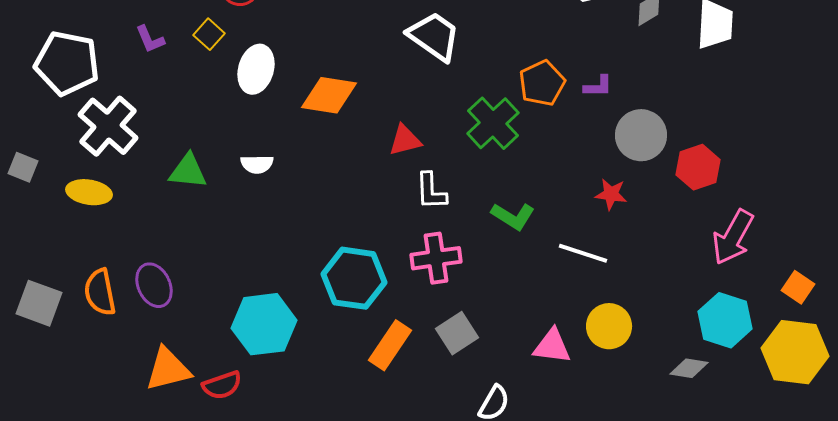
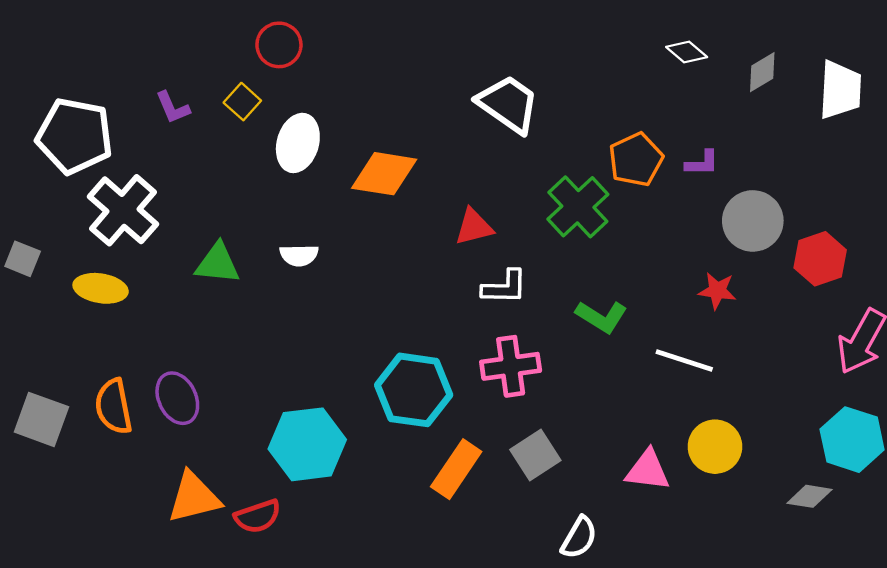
white L-shape: (431, 191) -> (505, 287), turned -87

